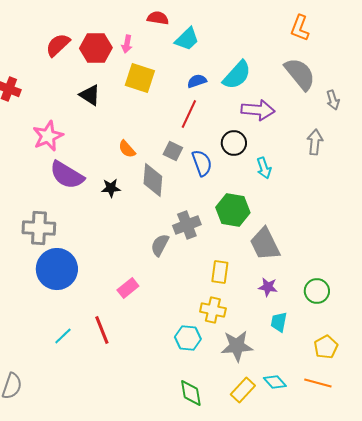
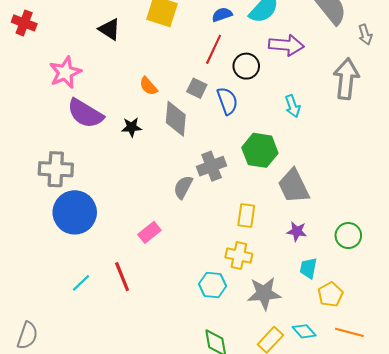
gray arrow: (315, 142) -> (346, 79), size x1.5
black circle: (234, 143) -> (246, 66), moved
yellow pentagon: (326, 347) -> (330, 294), moved

